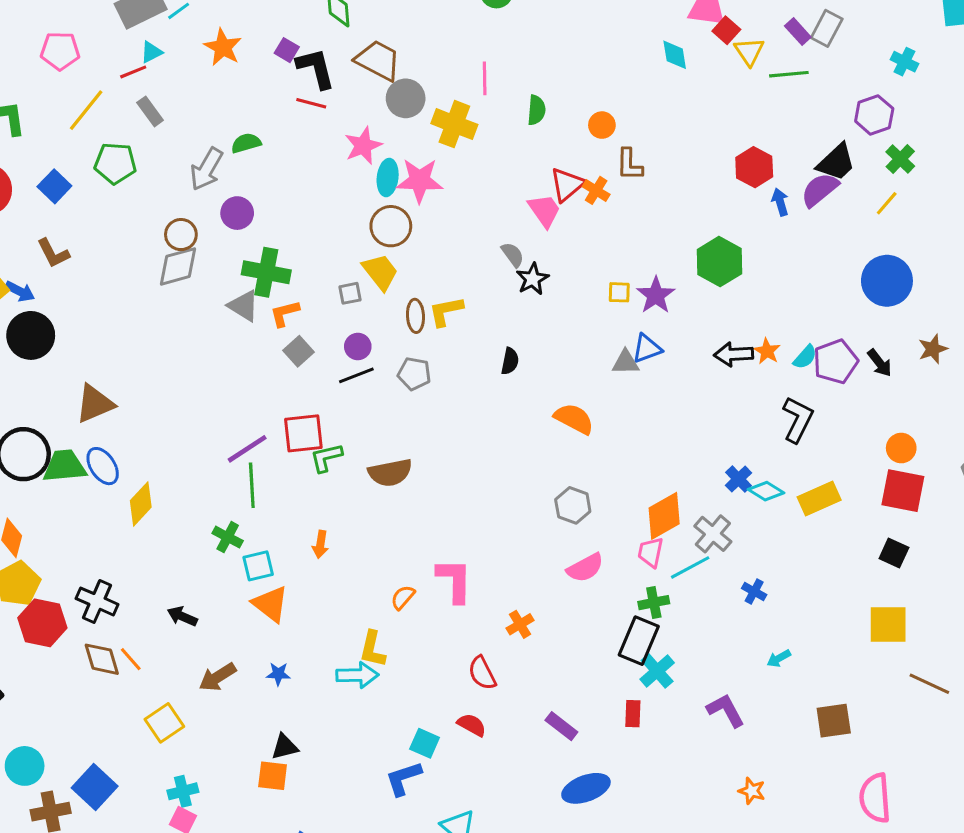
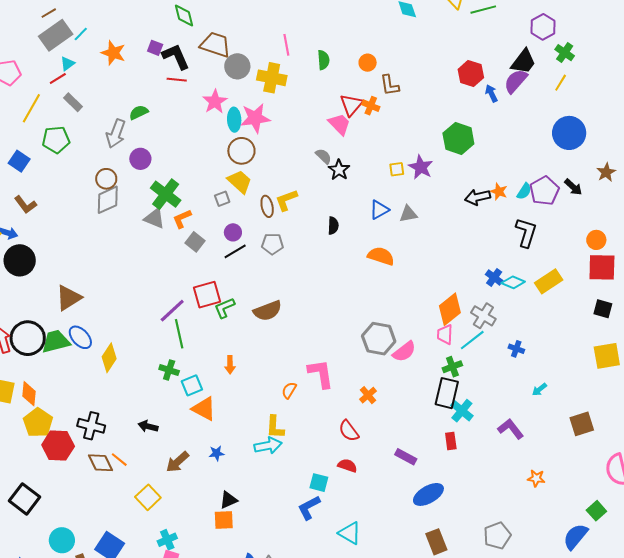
green cross: (266, 272) -> (166, 194), turned 36
blue triangle: (647, 349) -> (379, 210), moved
gray hexagon: (573, 505) -> (379, 339), moved, size x1.4

